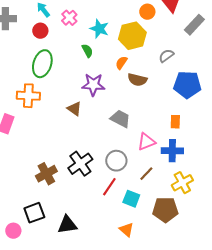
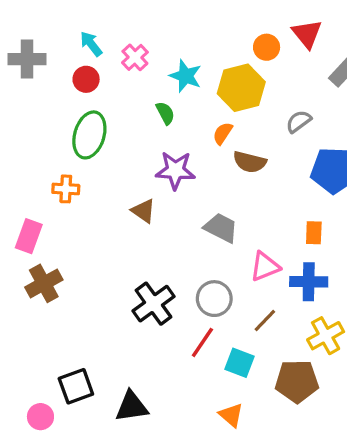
orange cross: (28, 96) -> (66, 189), size x0.7
brown cross: (46, 174) -> (44, 283), moved

